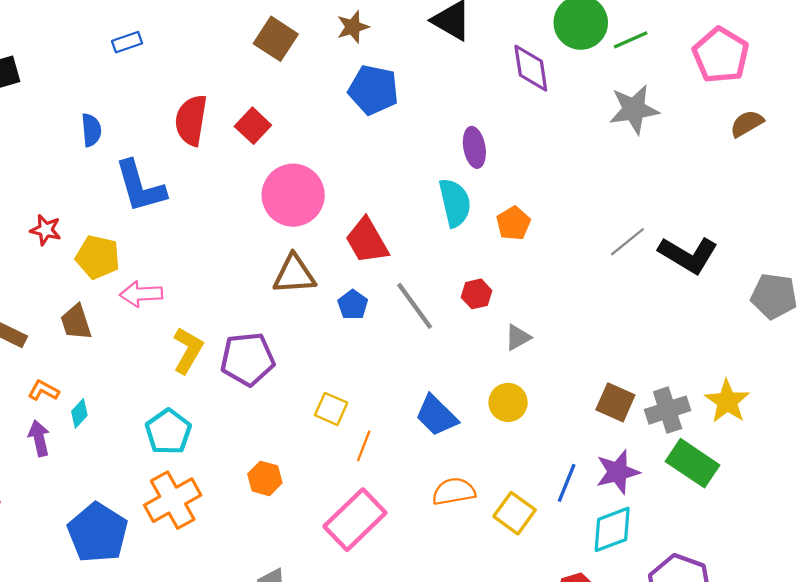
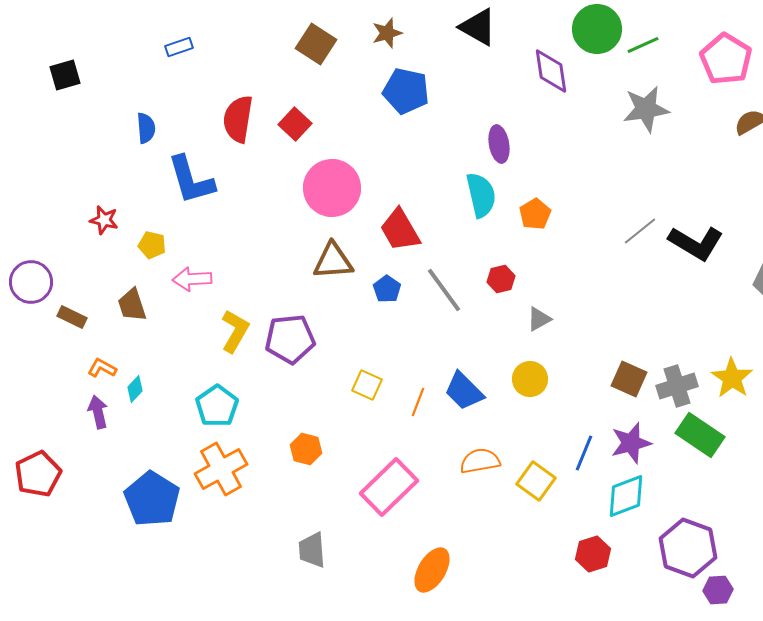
yellow pentagon: (98, 257) -> (152, 245), size x0.7
orange line: (364, 446) -> (418, 402), moved

